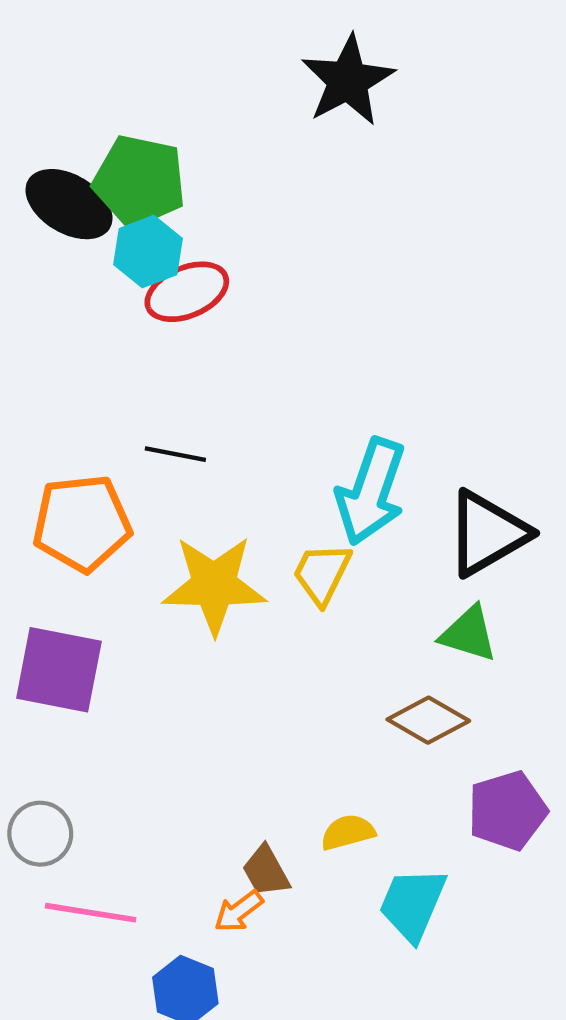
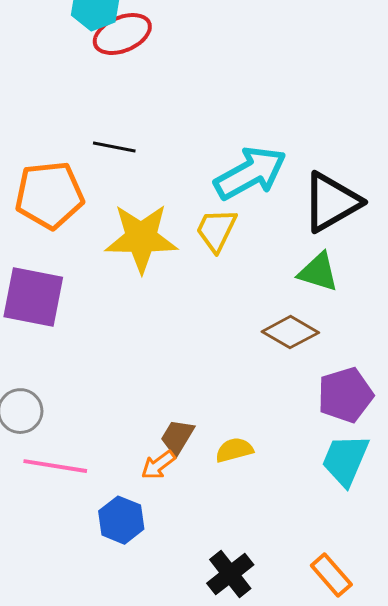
cyan arrow: (371, 492) -> (250, 173), turned -138
yellow semicircle: (348, 832) -> (234, 450), moved
brown trapezoid: (266, 871) -> (177, 437), turned 60
cyan trapezoid: (413, 904) -> (345, 460), moved

